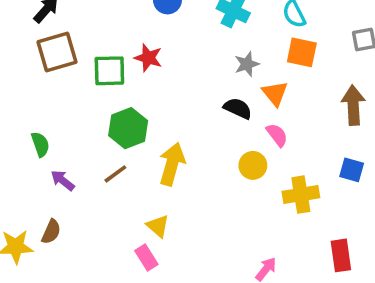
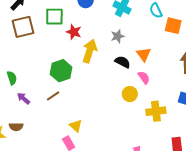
orange square: (302, 52) -> (173, 26), moved
gray star: (247, 64) -> (118, 36), moved
green square: (109, 71) -> (54, 17), moved
yellow arrow: (172, 164) -> (90, 51), moved
brown semicircle: (51, 232) -> (16, 127), turned 64

